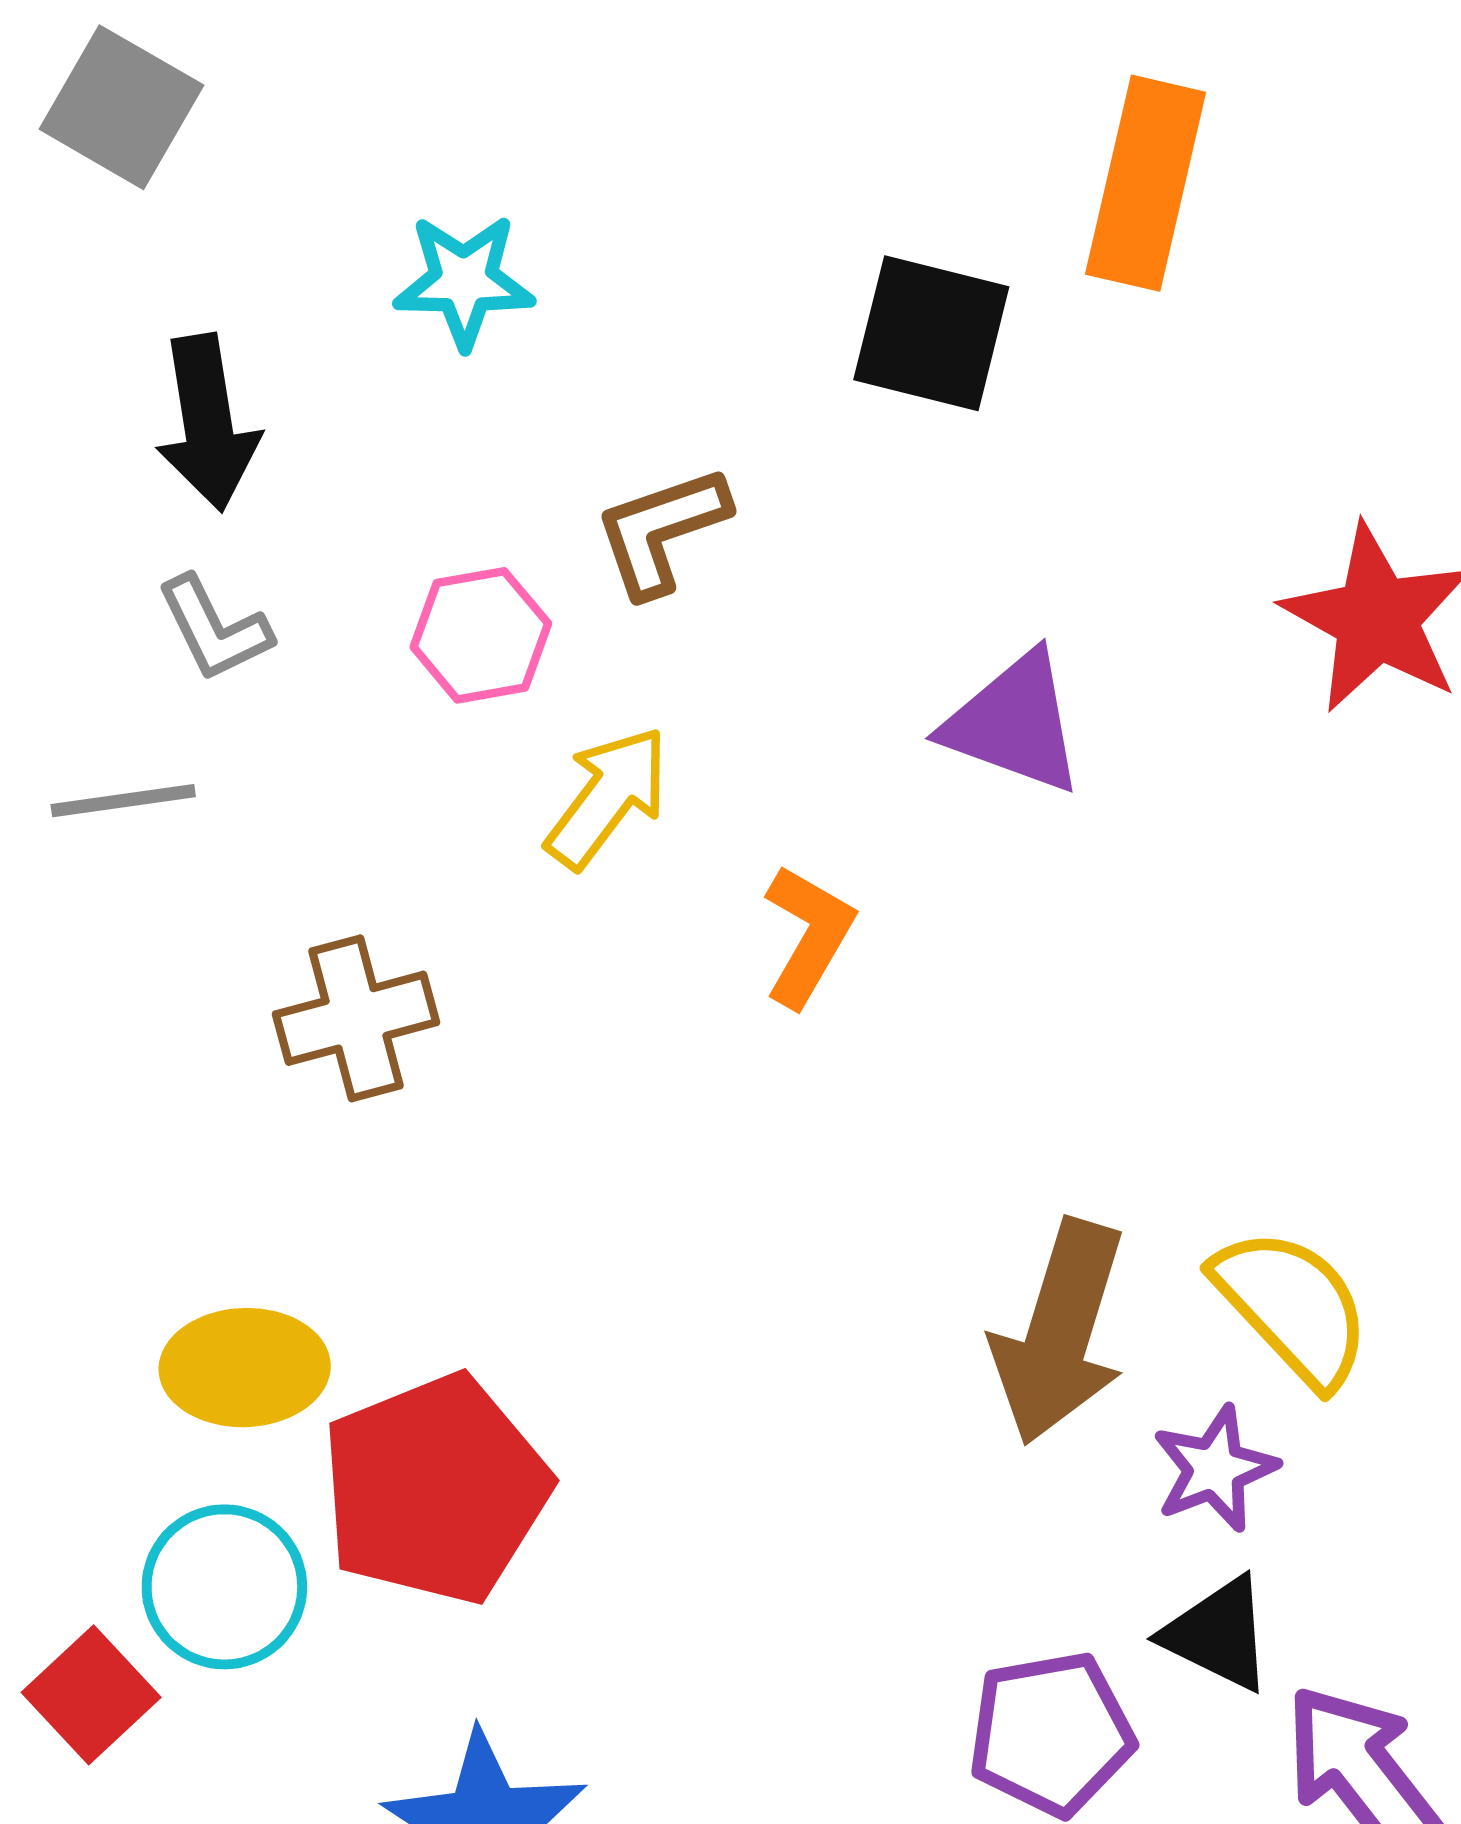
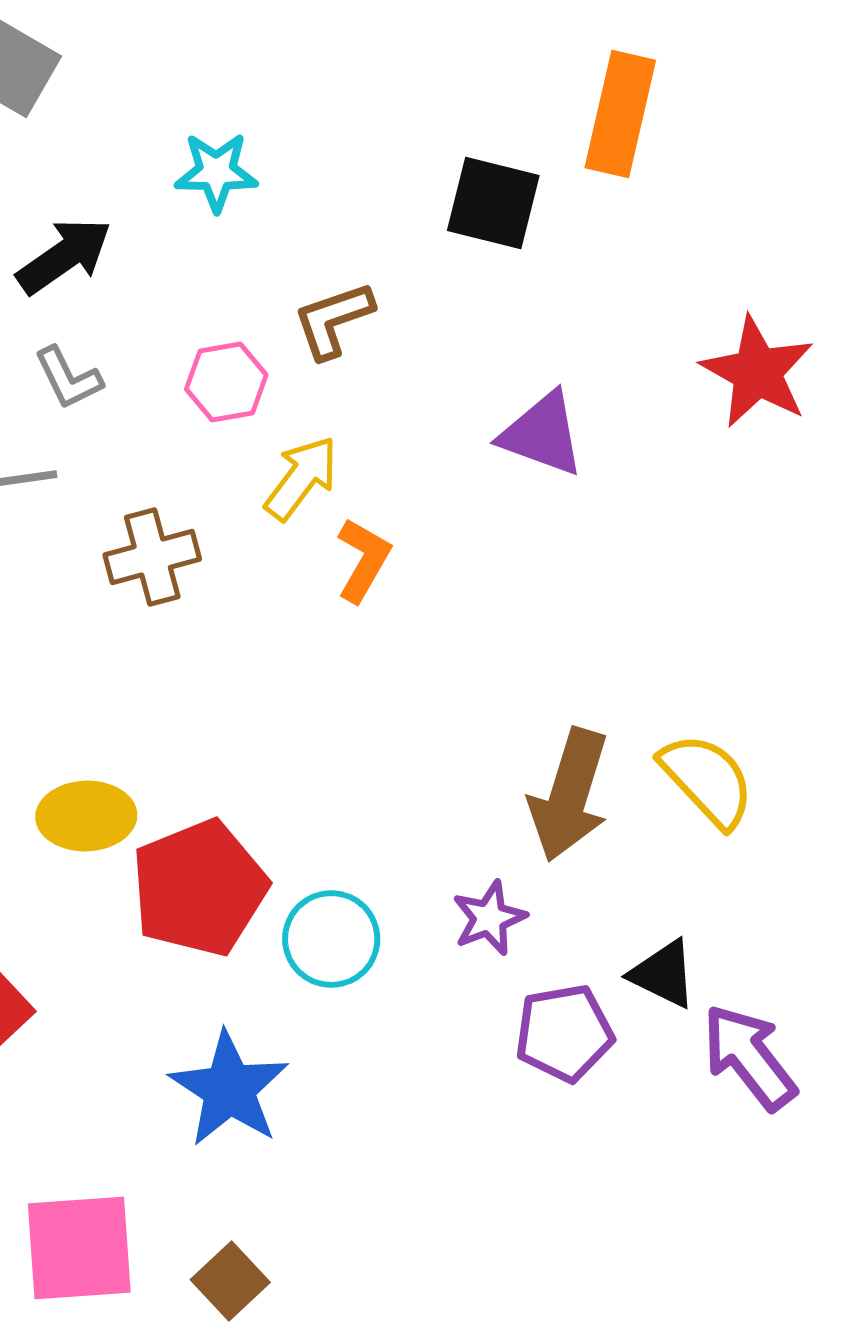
black arrow: (208, 423) -> (64, 256), turned -116
orange L-shape: (808, 936) -> (363, 560), moved
brown cross: (356, 1018) -> (152, 557), moved
purple star: (1215, 1469) -> (489, 918), moved
cyan circle: (224, 1587) -> (331, 939), moved

